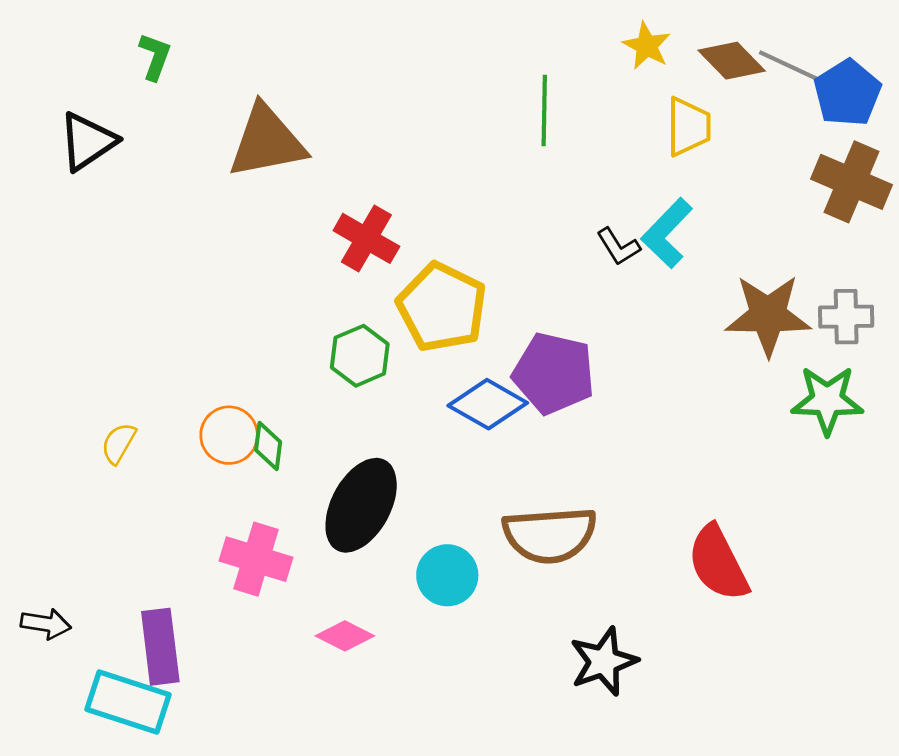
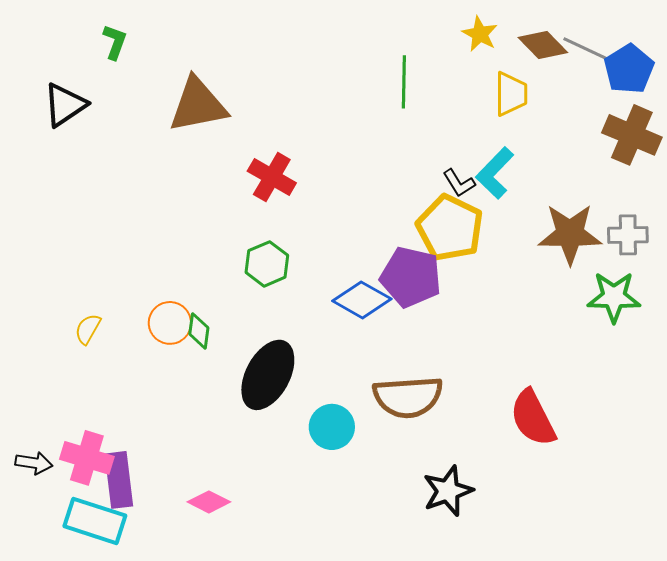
yellow pentagon: (442, 307) -> (450, 228), moved
pink cross: (256, 559) -> (87, 458), moved
pink diamond: (345, 636) -> (209, 502), moved

